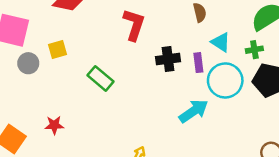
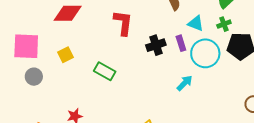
gray circle: (28, 63) -> (34, 77), moved
cyan arrow: (194, 111) -> (185, 83), size x0.7

